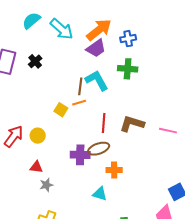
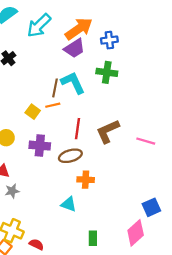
cyan arrow: (62, 29) -> (39, 26), turned 90
brown L-shape: (132, 124) -> (108, 131), turned -45
purple cross: (80, 155) -> (40, 146), moved

